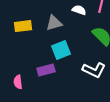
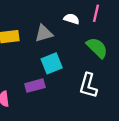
white L-shape: (94, 70) -> (88, 86), turned 80

